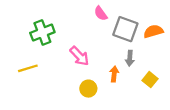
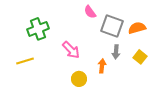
yellow square: (150, 80) -> (140, 57), moved

